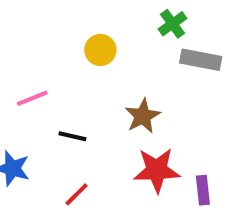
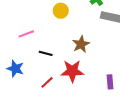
red star: (157, 170) -> (72, 71), moved

